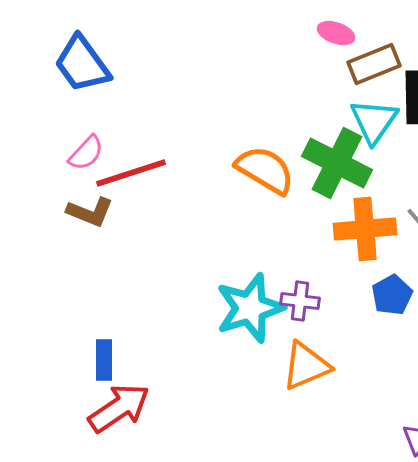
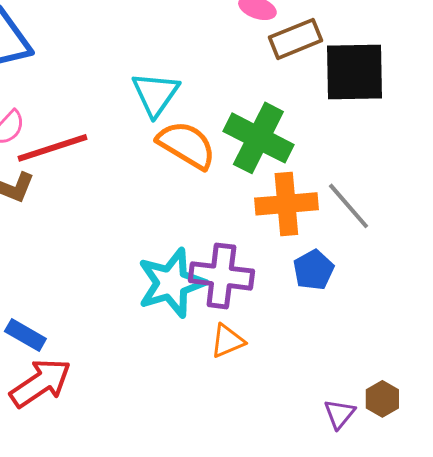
cyan triangle: (374, 121) -> (155, 94), moved
purple cross: (300, 301) -> (221, 276), size x1.6
blue rectangle: (104, 360) -> (25, 335), turned -60
orange triangle: (306, 366) -> (227, 341), size x0.7

